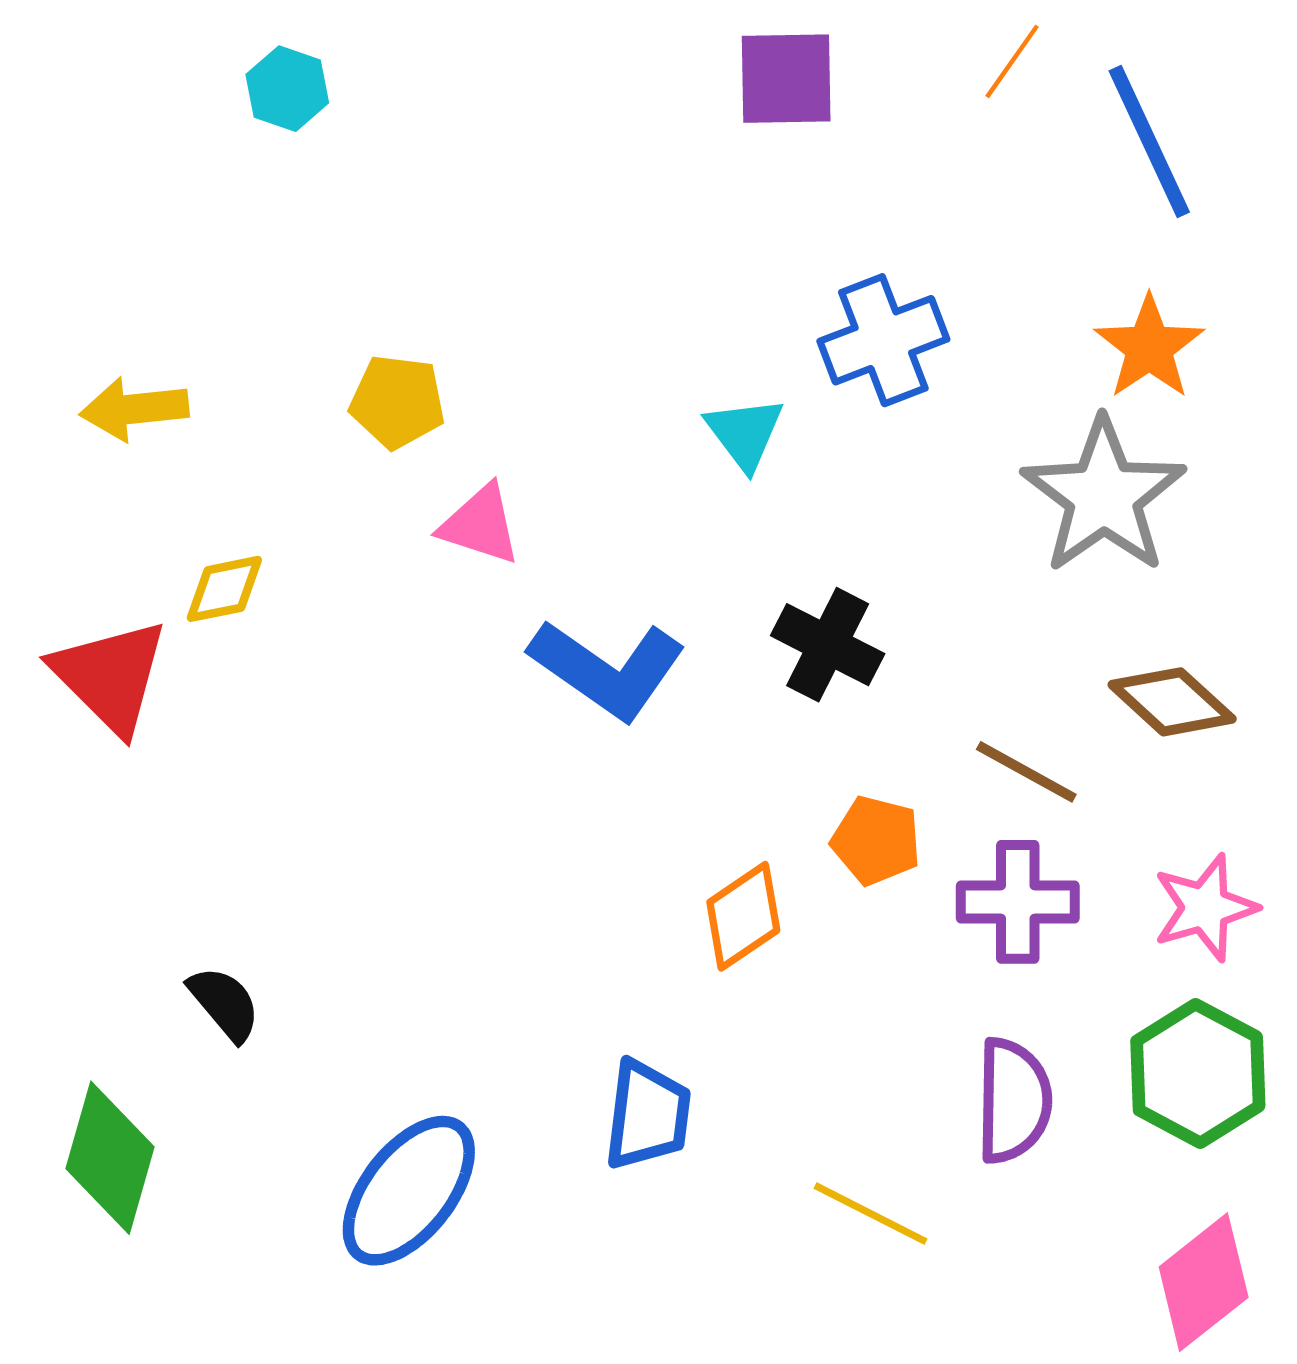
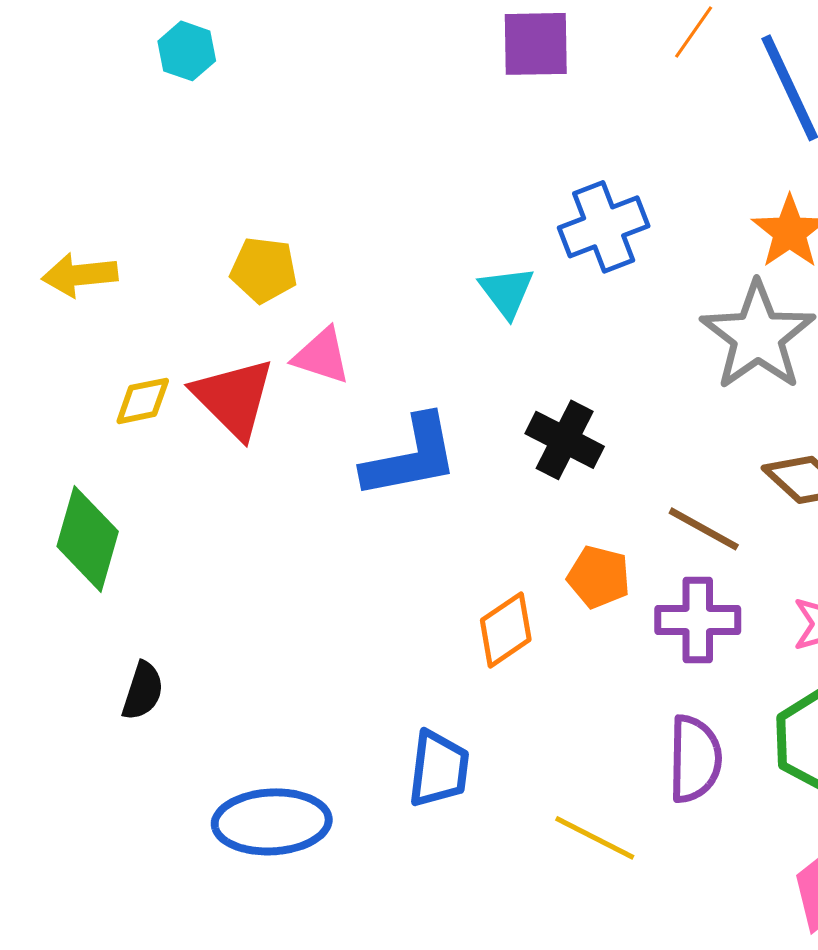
blue L-shape: (607, 669) -> (411, 457), turned -46
red triangle: (110, 676) -> (234, 398), moved
black semicircle: (224, 1003) -> (143, 691), turned 58
green diamond: (110, 1158) -> (88, 539), moved
blue ellipse: (409, 1191) -> (272, 822), turned 49

